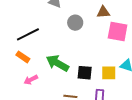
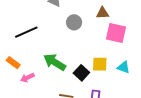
orange rectangle: (23, 57) -> (13, 63), moved
black square: (85, 73) -> (81, 73), turned 35
yellow square: (109, 73) -> (100, 64), moved

